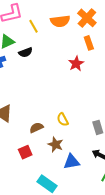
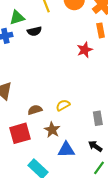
yellow semicircle: (63, 120) -> (63, 105), turned 80
red square: (25, 152) -> (20, 133), size x1.5

